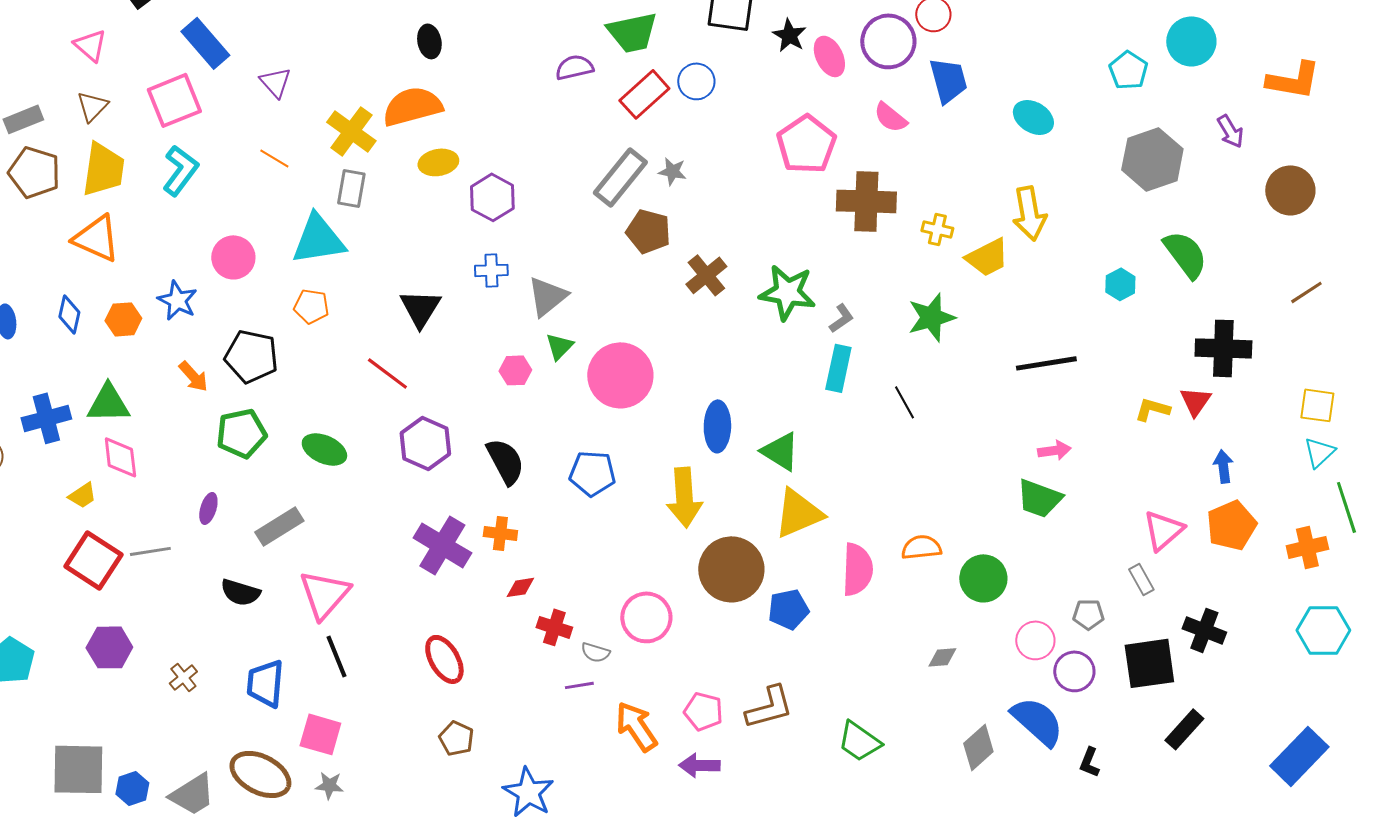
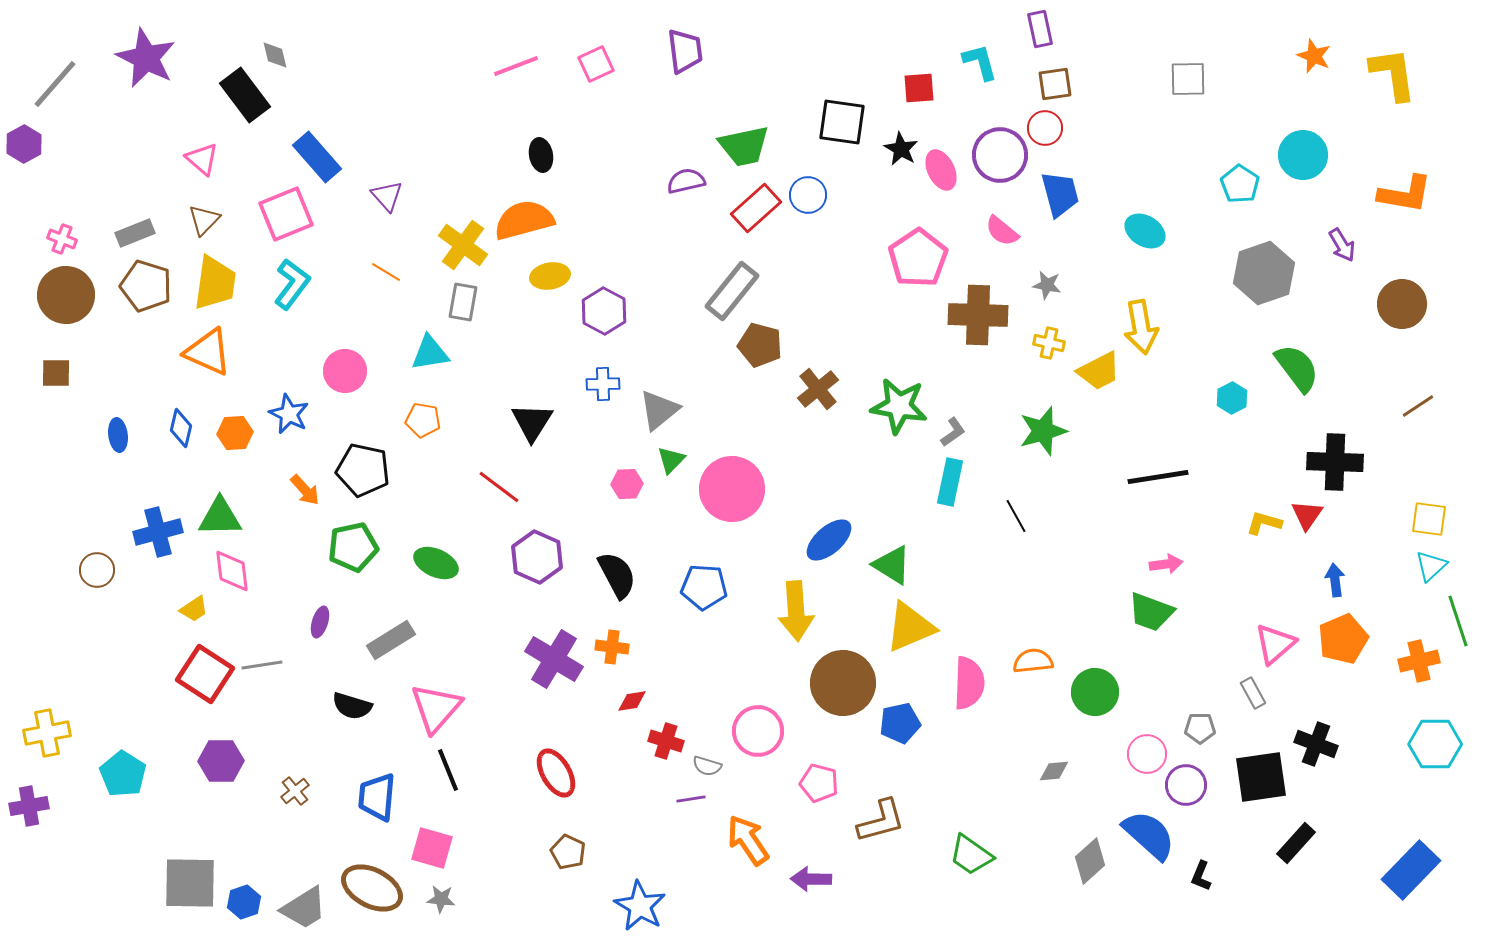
gray star: (672, 171) -> (1047, 285), moved
cyan triangle: (318, 239) -> (430, 353), size x0.7
blue ellipse: (717, 426) -> (829, 540), turned 48
pink pentagon: (703, 711) -> (819, 783), moved

